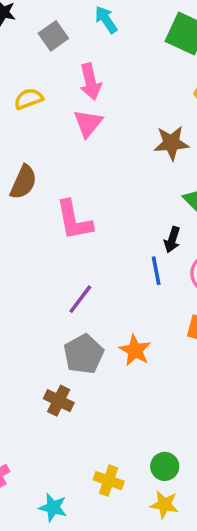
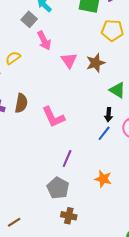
gray square: (53, 36) -> (29, 19), moved
pink triangle: (88, 123) -> (69, 60), moved
blue line: (156, 271) -> (104, 133), turned 63
gray pentagon: (84, 354) -> (58, 188), moved

